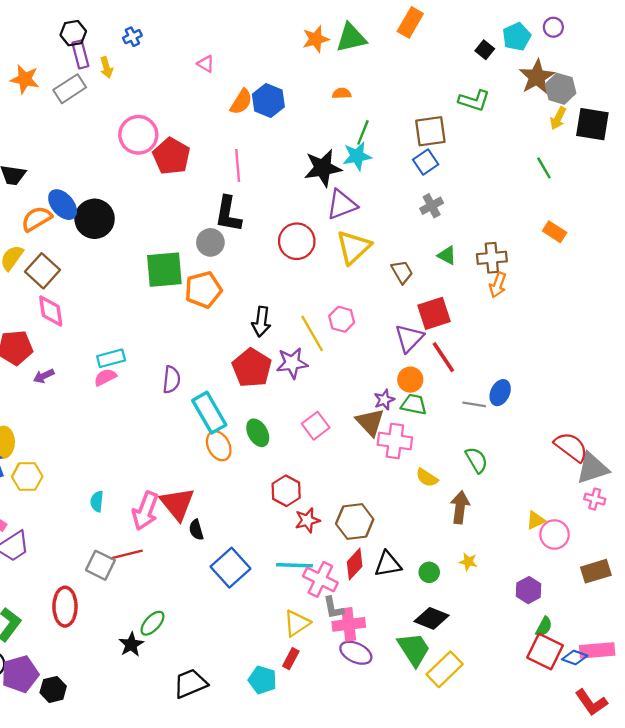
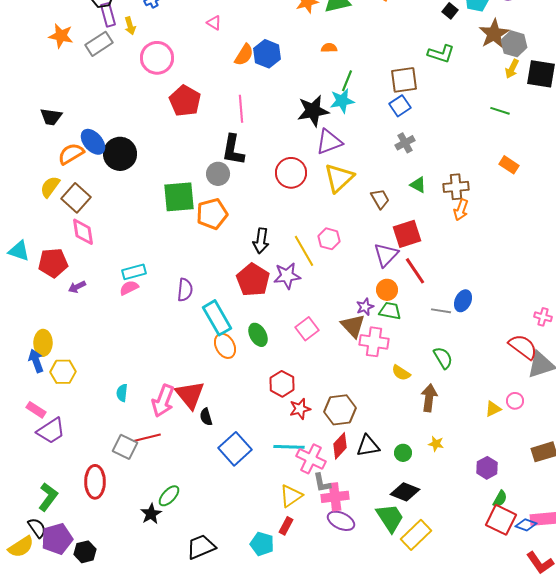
pink circle: (138, 135) -> (157, 58), moved
green line: (544, 168) -> (500, 111), turned -42
pink cross: (595, 499) -> (543, 317), moved
pink circle: (555, 534) -> (515, 401), moved, size x0.7

